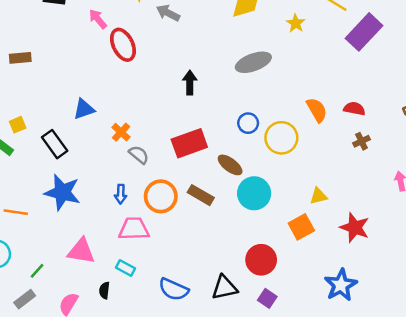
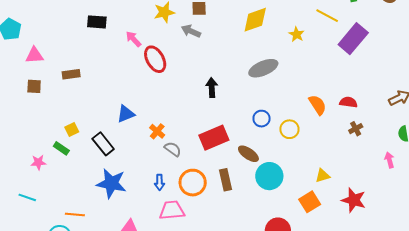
yellow circle: (281, 138) -> (289, 129), size x0.7
brown rectangle: (201, 195) -> (226, 180), turned 50
orange line: (16, 212) -> (75, 214), moved

